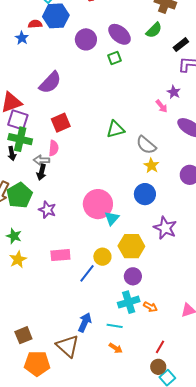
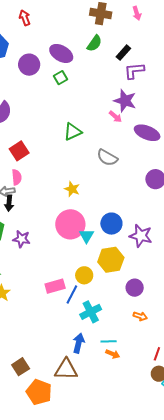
purple star: (174, 92) -> (125, 101), size x1.6
green triangle: (115, 129) -> (73, 132), moved
yellow star: (151, 166) -> (72, 189), moved
blue circle: (145, 194) -> (111, 224), moved
pink rectangle: (60, 255) -> (55, 286), moved
purple circle: (133, 276) -> (135, 288), moved
cyan cross: (129, 302) -> (91, 312), moved
brown triangle: (68, 346) -> (66, 369), turned -30
orange arrow: (116, 348) -> (113, 354), moved
orange pentagon: (37, 363) -> (39, 392), turned 30

